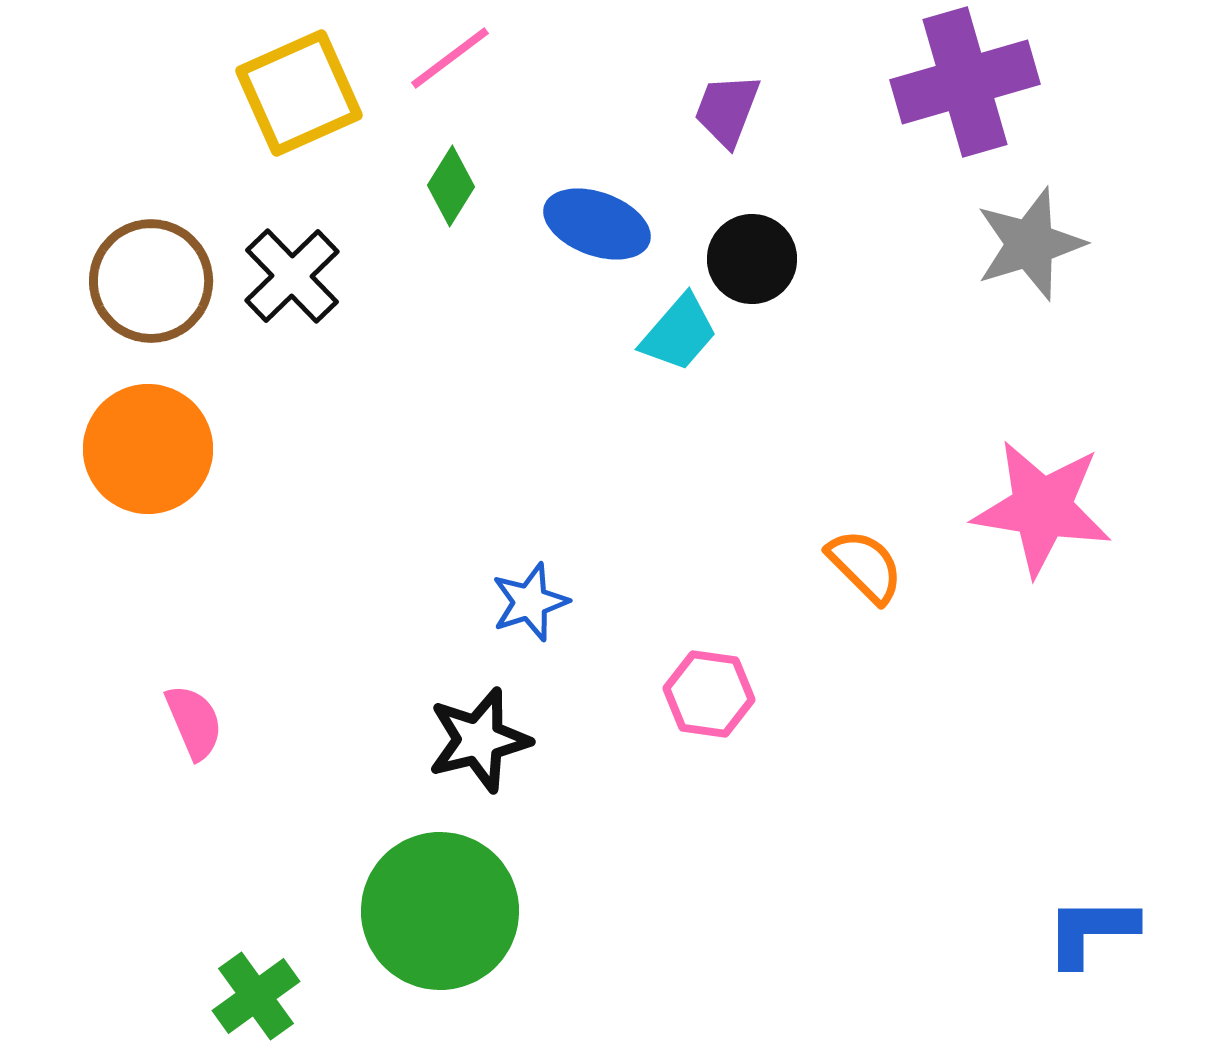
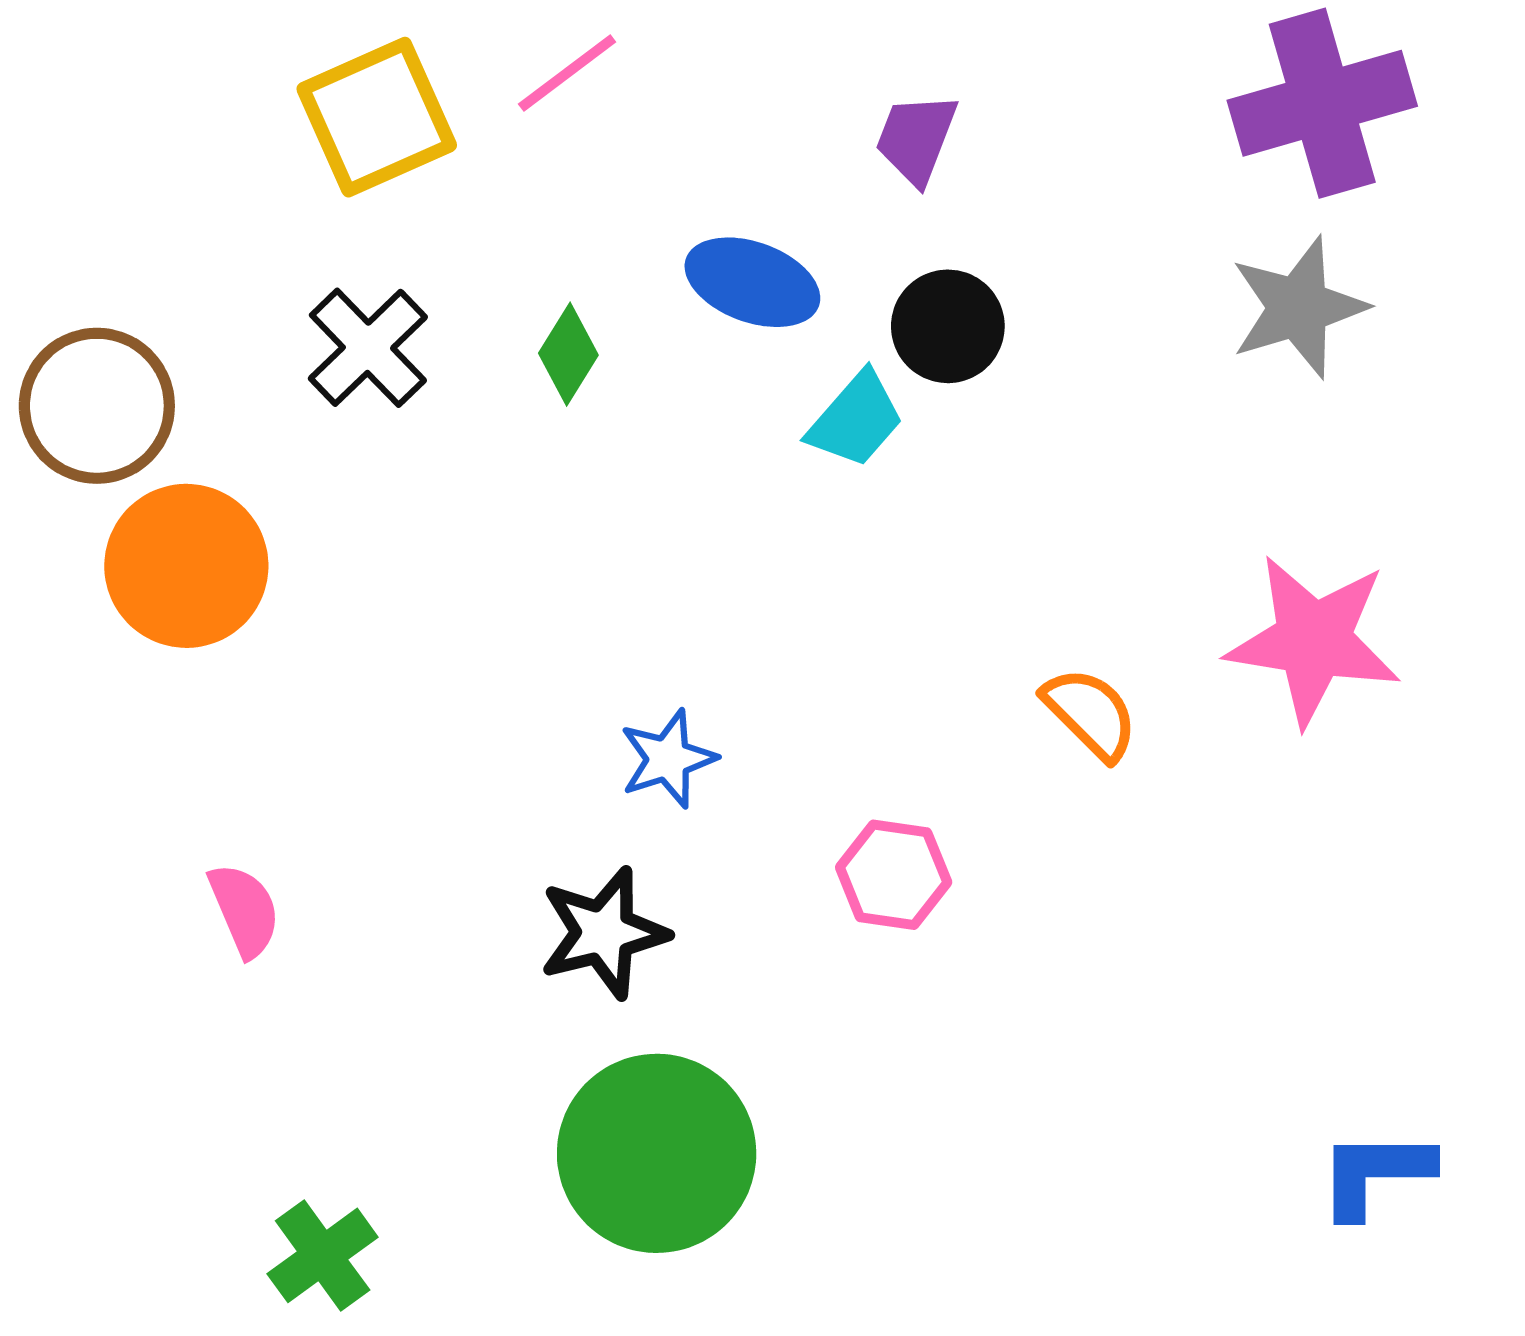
purple cross: (965, 82) -> (1322, 103), moved
green diamond: (451, 186) -> (568, 354), moved
brown circle: (151, 281) -> (97, 406), moved
green circle: (440, 911) -> (657, 1153), moved

